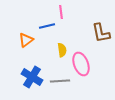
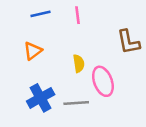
blue line: (47, 26) -> (41, 14), moved
blue cross: (32, 77) -> (41, 98), turned 30

